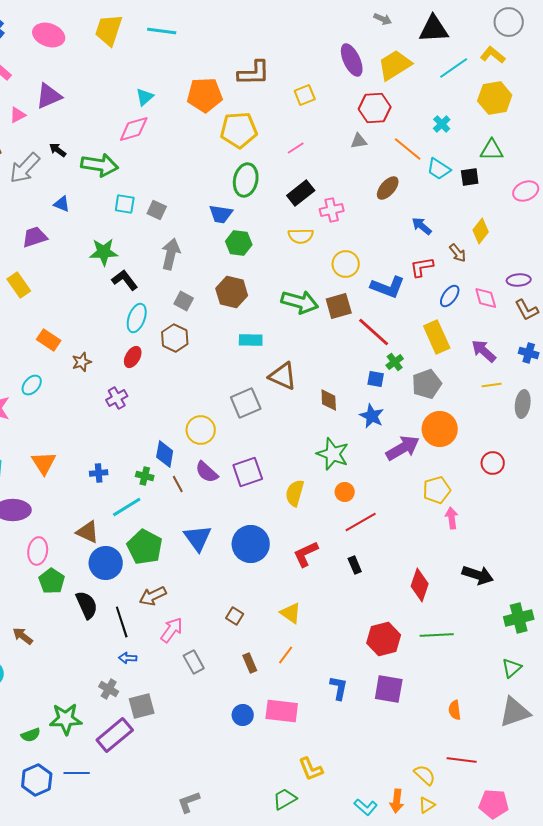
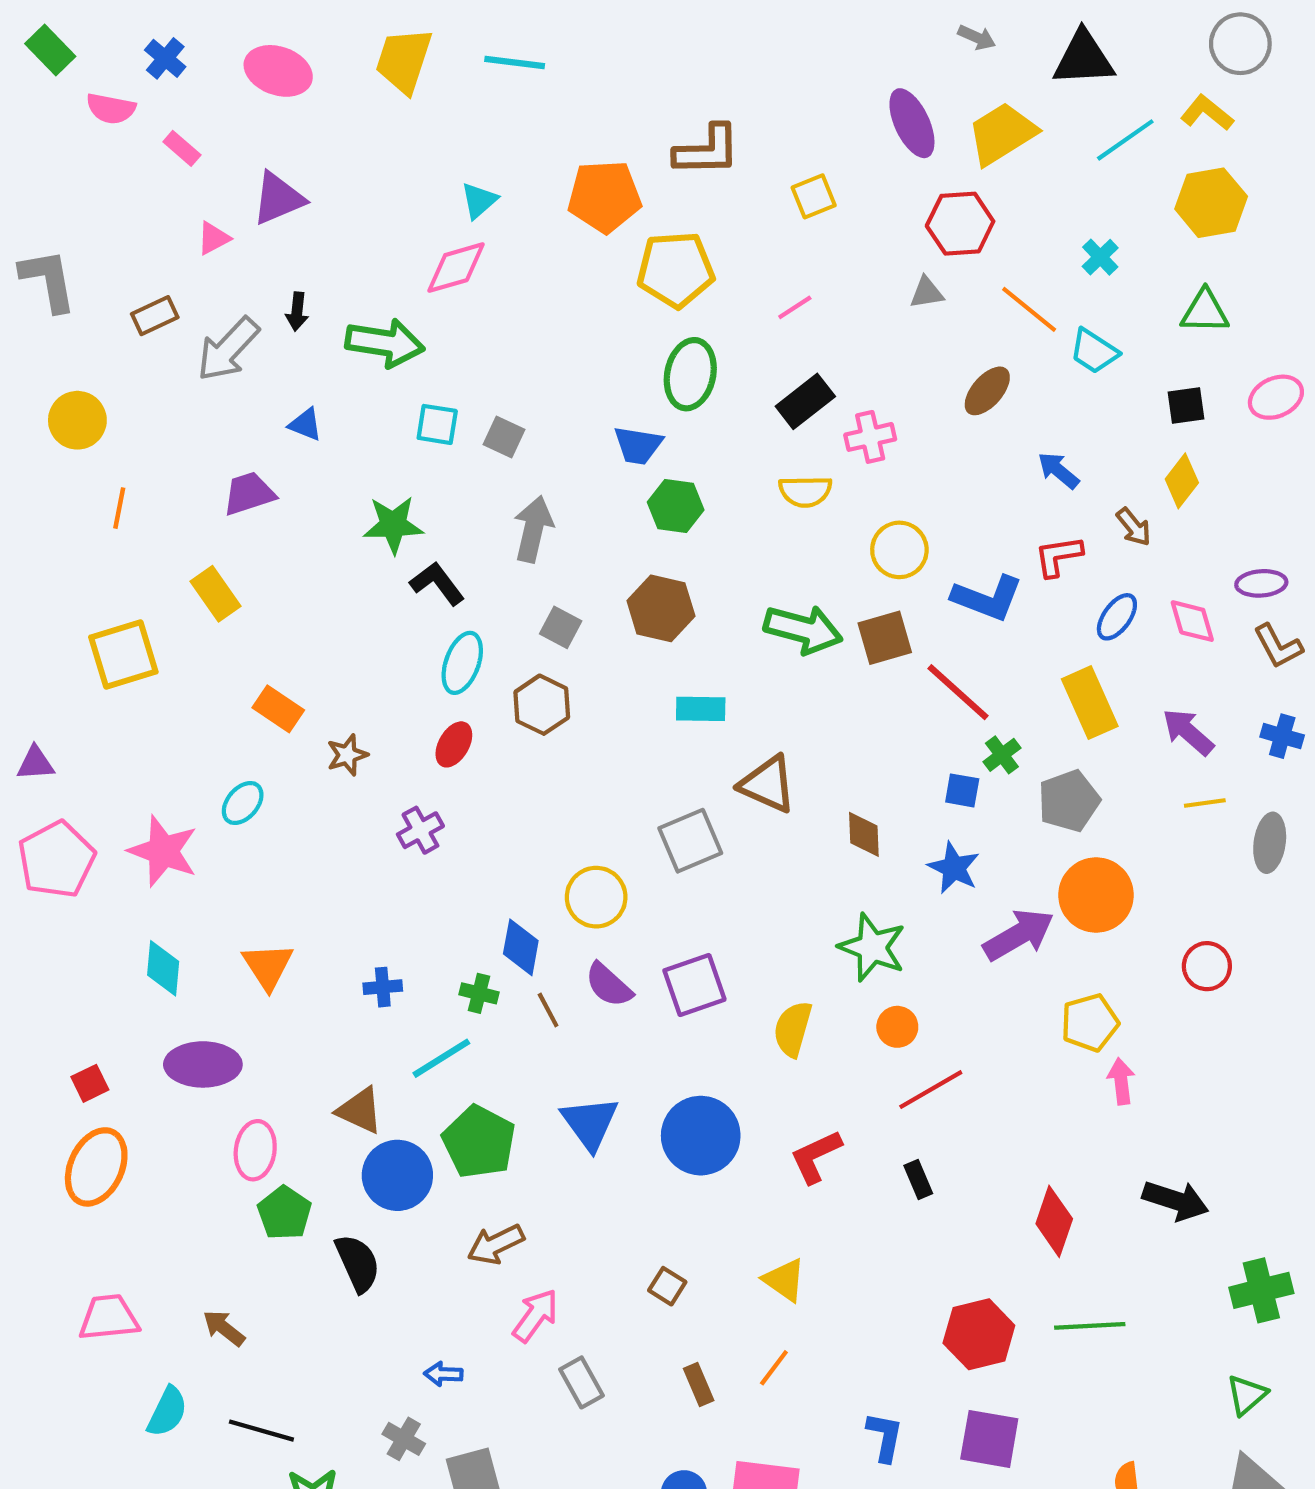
black arrow: (58, 150) -> (297, 311), turned -120
black square: (470, 177) -> (1186, 406), moved
black line: (122, 622) -> (261, 1431), moved, turned -56

